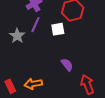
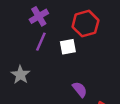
gray star: (17, 36) -> (20, 75), moved

